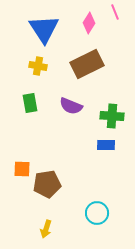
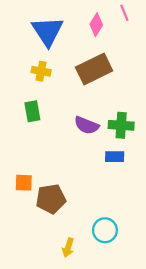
purple semicircle: (71, 106) -> (87, 125), moved
yellow arrow: (46, 229) -> (68, 248), moved

